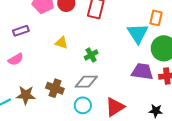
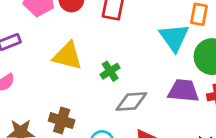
yellow triangle: (62, 43) -> (68, 56), size x1.6
gray diamond: (86, 82) -> (131, 102), moved

